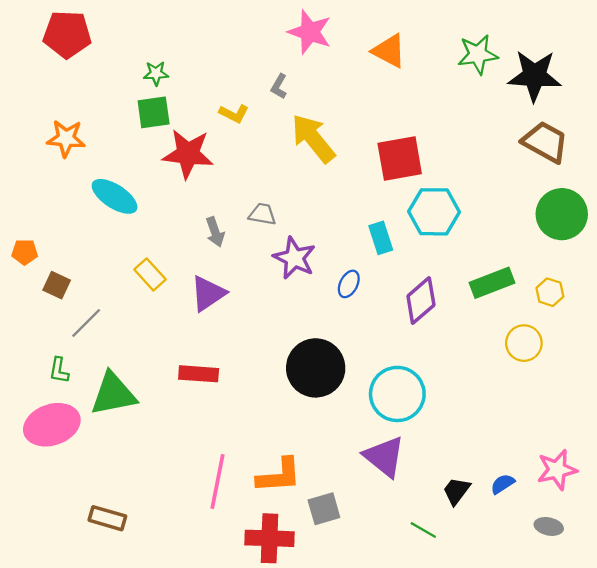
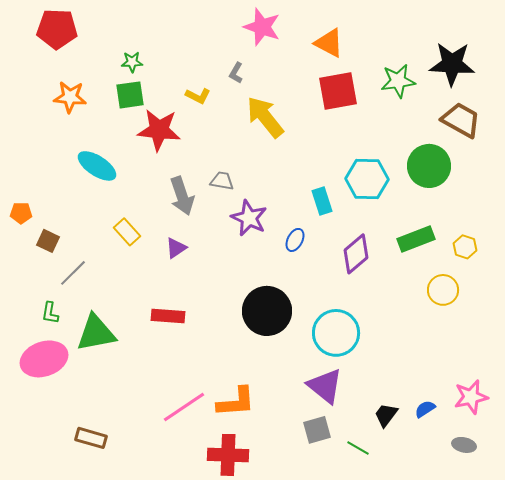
green star: (478, 54) -> (398, 81), moved
orange star: (66, 138) -> (70, 97), moved
red square: (400, 159) -> (338, 91), moved
green circle: (562, 214) -> (429, 166), moved
gray arrow: (215, 232) -> (182, 196), size x1.5
purple triangle: (208, 293) -> (176, 248), size x0.7
pink line: (217, 482) -> (184, 407), turned 45
gray square: (324, 509) -> (317, 430), moved

